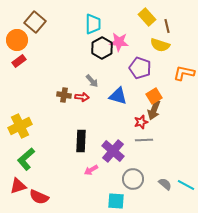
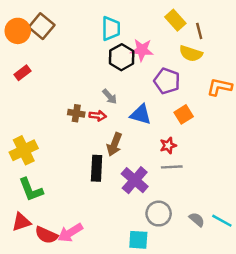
orange circle: (17, 40) -> (18, 31), moved
brown arrow: (154, 110) -> (114, 144), moved
green L-shape: (26, 159) -> (31, 190), turned -70
pink arrow: (91, 170) -> (70, 233), moved, size x1.5

